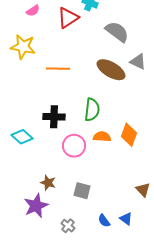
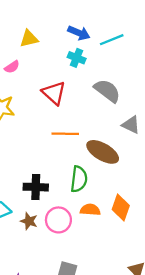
red triangle: (68, 18) -> (54, 93), moved, turned -45
orange line: (58, 69) -> (65, 134), moved
brown ellipse: (111, 70) -> (103, 152), moved
brown star: (48, 183) -> (29, 221), moved

